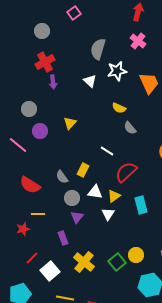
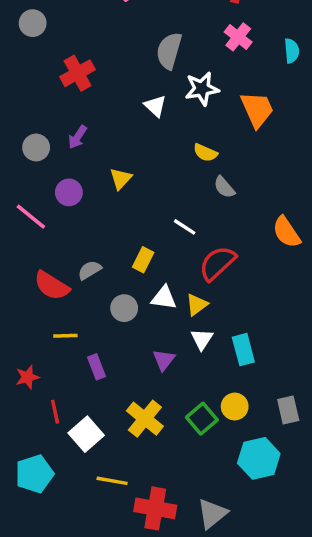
gray circle: (42, 31) -> (33, 23), moved
purple arrow: (53, 82) -> (78, 137), moved, turned 40
gray circle: (29, 109) -> (36, 147), moved
gray semicircle: (62, 177) -> (90, 270), moved, turned 96
cyan rectangle: (141, 205) -> (243, 350), moved
white triangle: (108, 214) -> (202, 339), moved
purple triangle: (77, 217) -> (164, 360), moved
red star: (23, 229) -> (27, 377), moved
purple rectangle: (63, 238) -> (97, 367), moved
red line: (32, 258) -> (55, 412), turned -56

